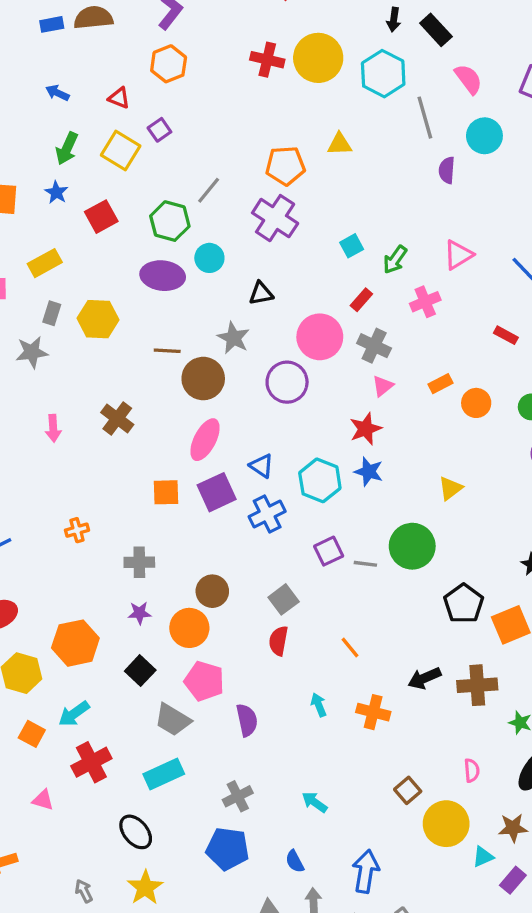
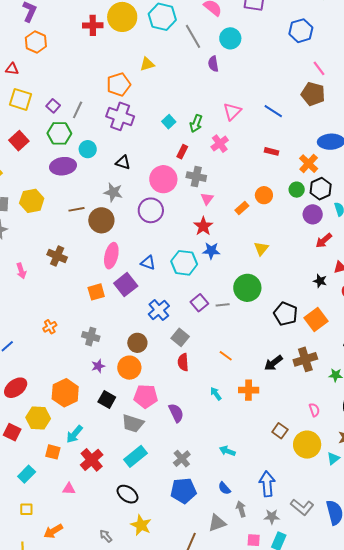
purple square: (159, 130) -> (53, 106), moved
black triangle: (261, 293) -> (123, 162), turned 42
orange rectangle: (441, 384) -> (242, 208), moved
blue cross: (267, 514) -> (159, 310), moved
gray cross: (139, 562) -> (91, 337), turned 30

